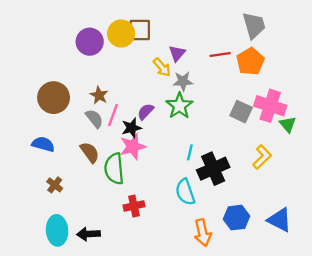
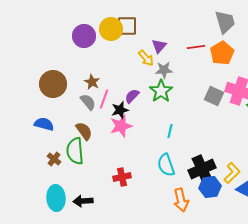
yellow L-shape: (262, 157) -> (232, 173), moved
green semicircle: (114, 169) -> (75, 151), moved
black cross: (213, 169) -> (202, 169), moved

